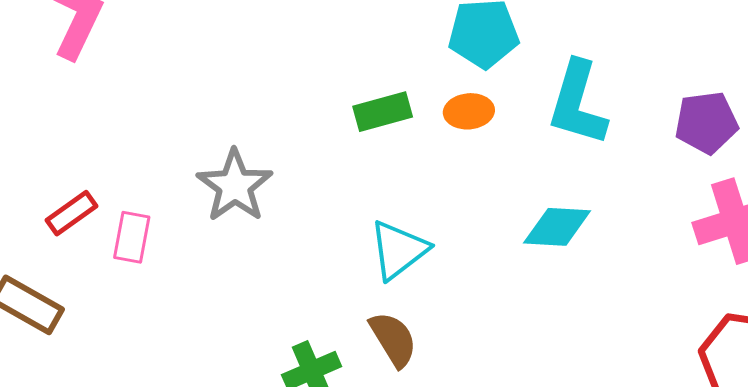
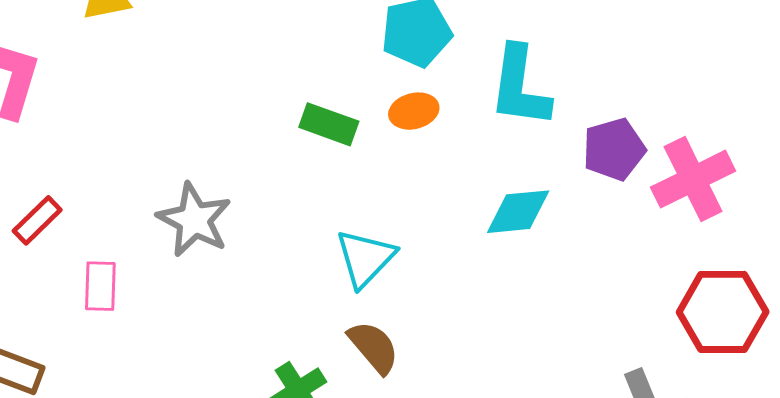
green rectangle: (383, 112) -> (329, 124), turned 44
purple pentagon: (706, 123) -> (614, 149), moved
red rectangle: (72, 213) -> (37, 220), moved

